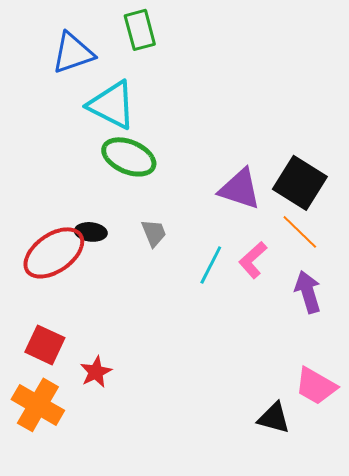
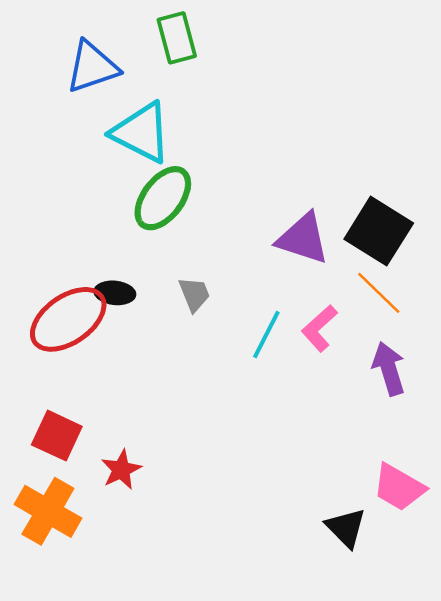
green ellipse: (129, 157) -> (163, 198), turned -76
black triangle: (274, 418) -> (346, 528), turned 30

